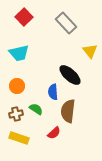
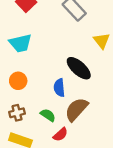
green semicircle: (36, 109) -> (48, 115), moved
brown semicircle: (68, 111) -> (76, 109), turned 35

